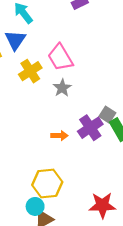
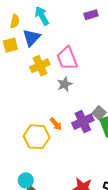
orange arrow: (59, 136) -> (56, 124), turned 40
yellow hexagon: (47, 183) -> (37, 137), moved

